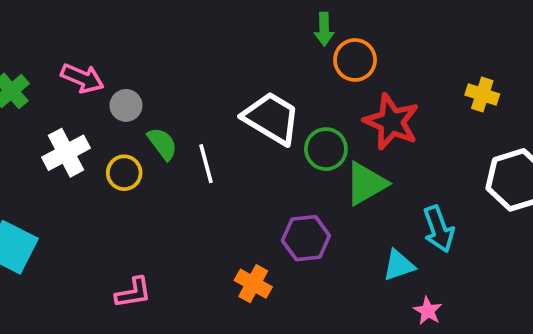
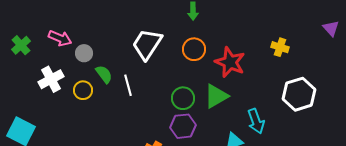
orange circle: (355, 60) -> (194, 49), moved
white trapezoid: (271, 118) -> (147, 44), moved, turned -88
green circle: (326, 149) -> (183, 98), moved

